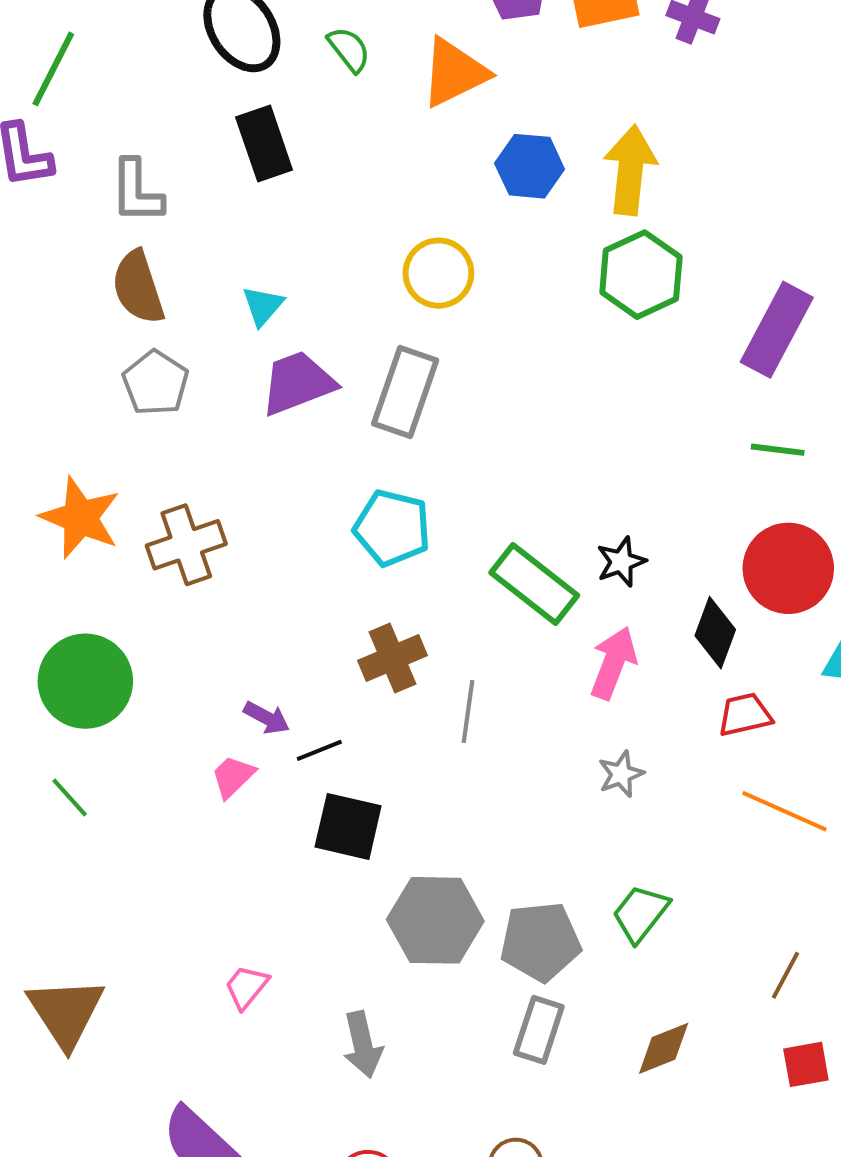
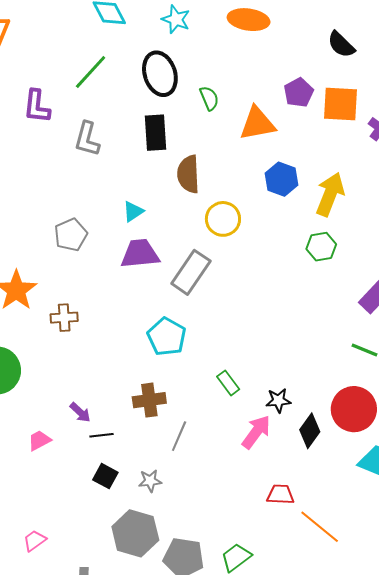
green line: (53, 69) -> (91, 72), moved
green hexagon: (641, 275) -> (321, 247), size x0.7
brown semicircle: (138, 287) -> (188, 174), moved
brown cross: (186, 545) -> (64, 318), size x0.7
black star: (621, 562) -> (278, 400), moved
green rectangle: (534, 584) -> (228, 383), size x0.6
red trapezoid: (745, 715) -> (280, 494), moved
gray star: (621, 774) -> (150, 481), moved
pink trapezoid: (233, 777) -> (39, 440), moved
black square: (348, 826) -> (105, 476), size x0.7

